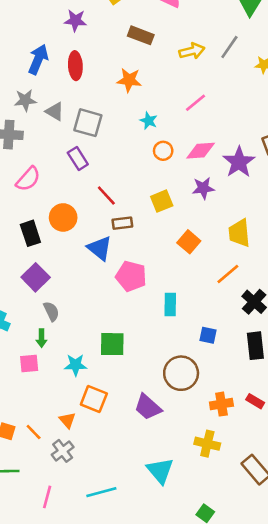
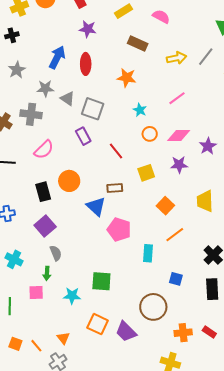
purple star: (239, 162) -> (208, 146), size x0.7
red line: (106, 196) -> (116, 151), moved
orange line: (228, 274) -> (175, 235), moved
orange square: (94, 399) -> (98, 324), moved

